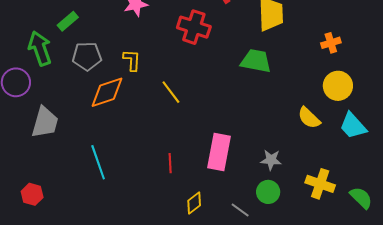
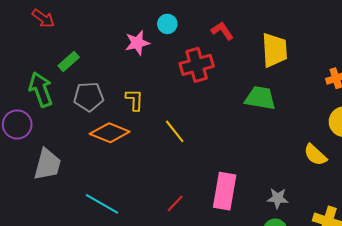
red cross: (194, 27) -> (197, 65), turned -32
orange diamond: (107, 92) -> (110, 133), turned 42
cyan line: (98, 162) -> (102, 204), turned -40
red line: (170, 163) -> (175, 203), turned 48

